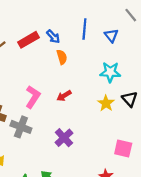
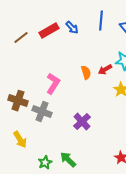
orange semicircle: (62, 57) -> (86, 73), moved
red arrow: (64, 96) -> (105, 70), moved

